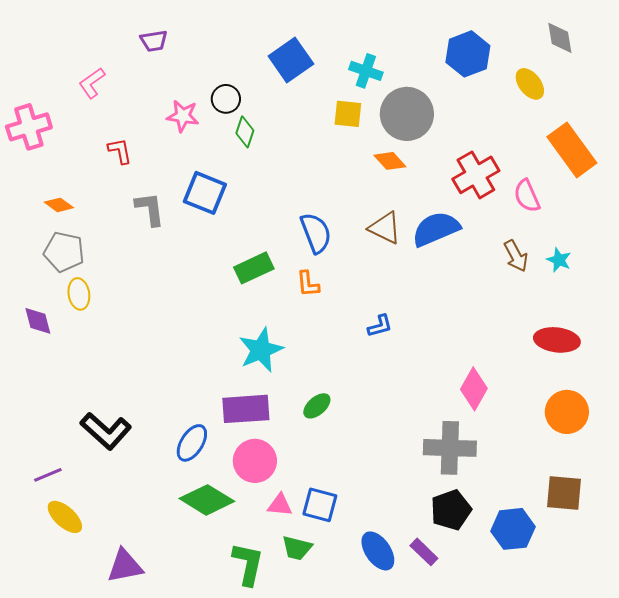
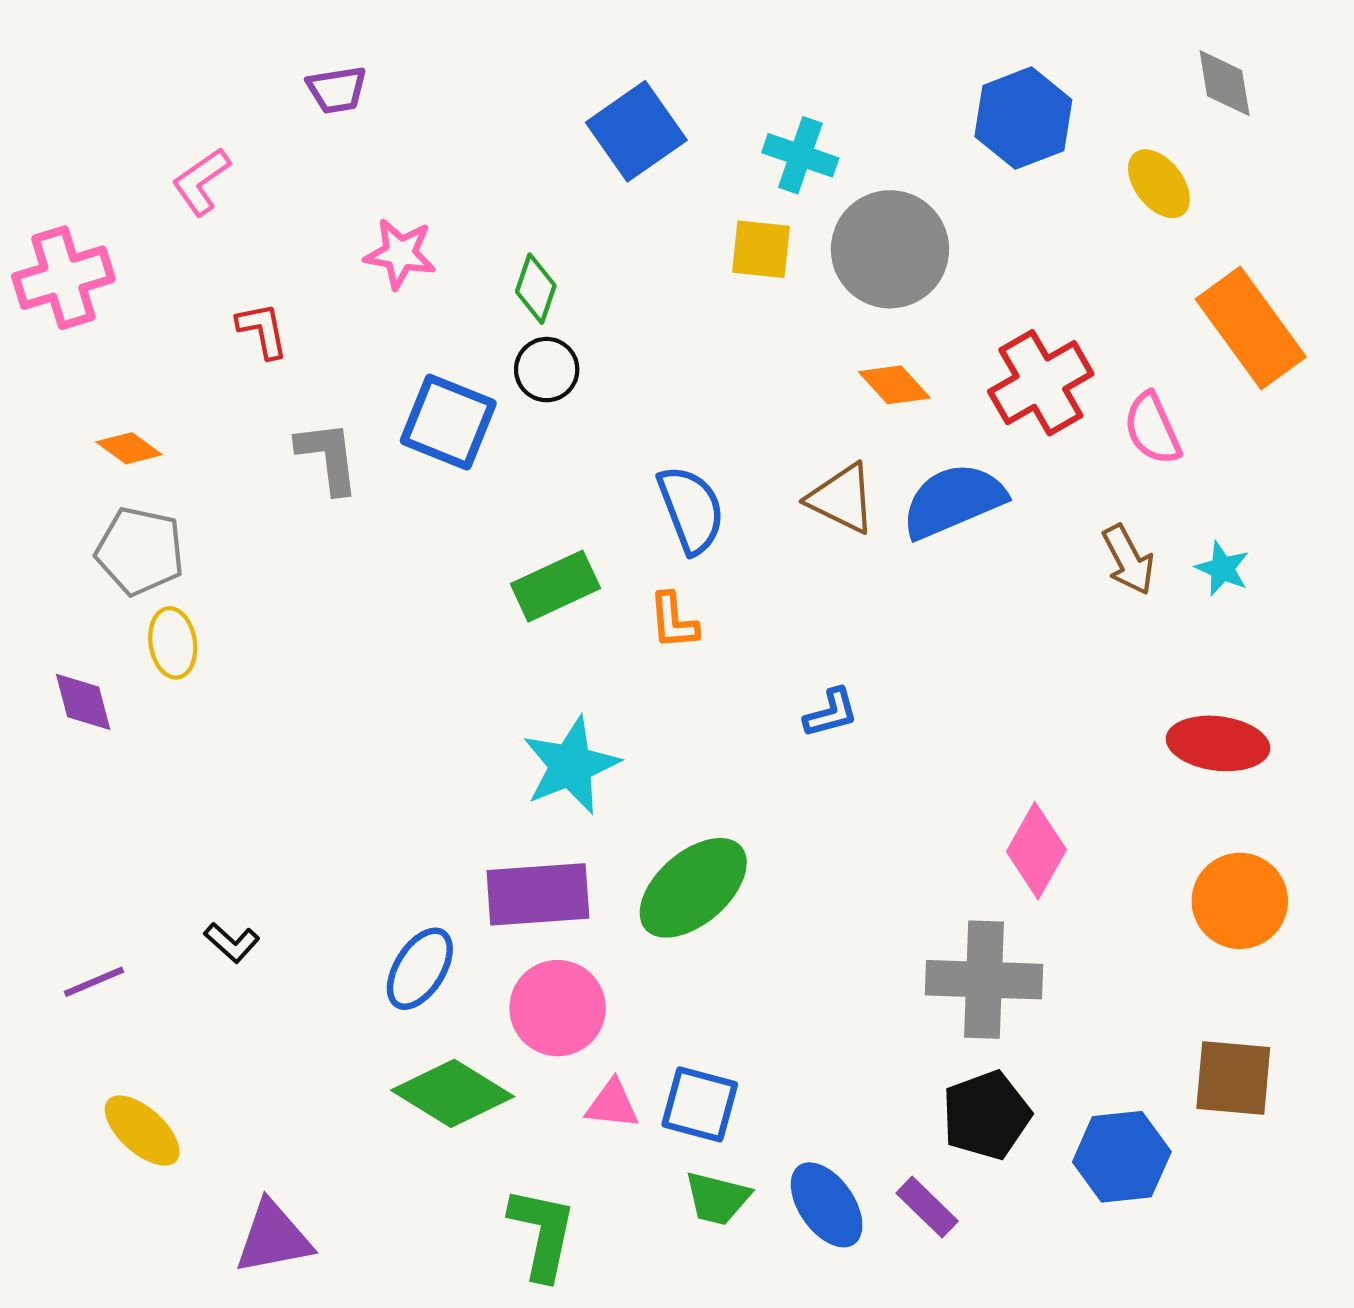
black circle: (226, 99) -> (547, 370), moved
orange diamond: (390, 161) -> (894, 385), moved
green ellipse: (317, 406) -> (693, 888), size x1.8
black L-shape: (106, 431) -> (232, 942), size x0.5
purple line: (48, 475) -> (94, 982), moved
green trapezoid: (297, 548) -> (717, 1198), moved

